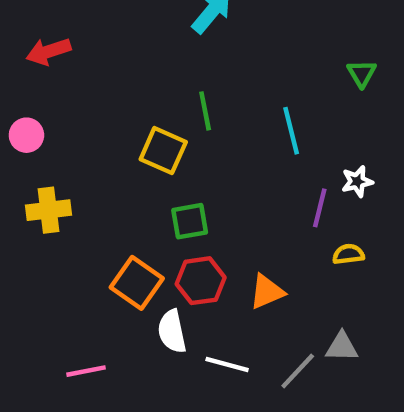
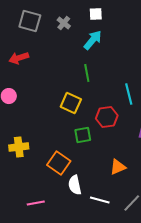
green line: (205, 111) -> (87, 73), moved
yellow cross: (49, 210) -> (19, 147), moved
red hexagon: (201, 281) -> (107, 117), moved

